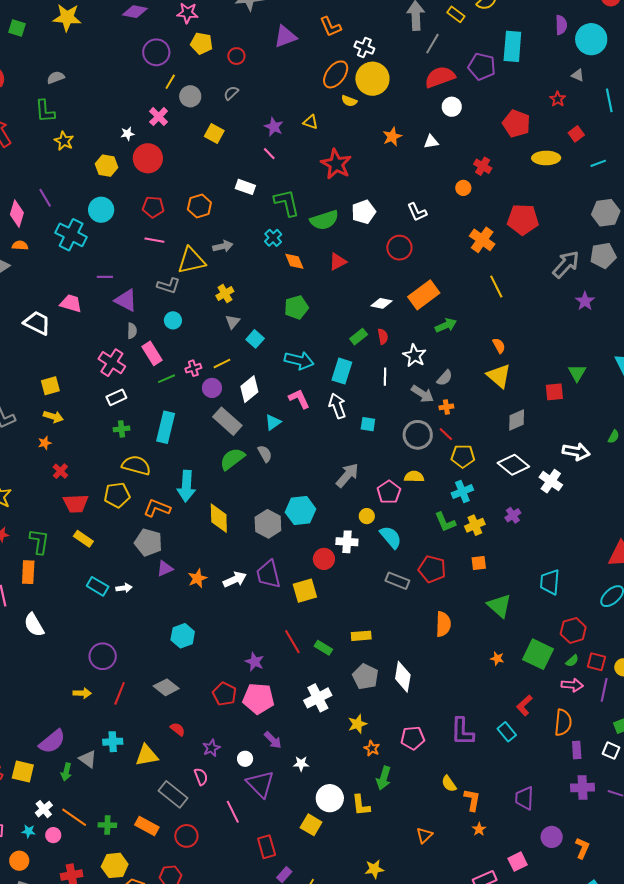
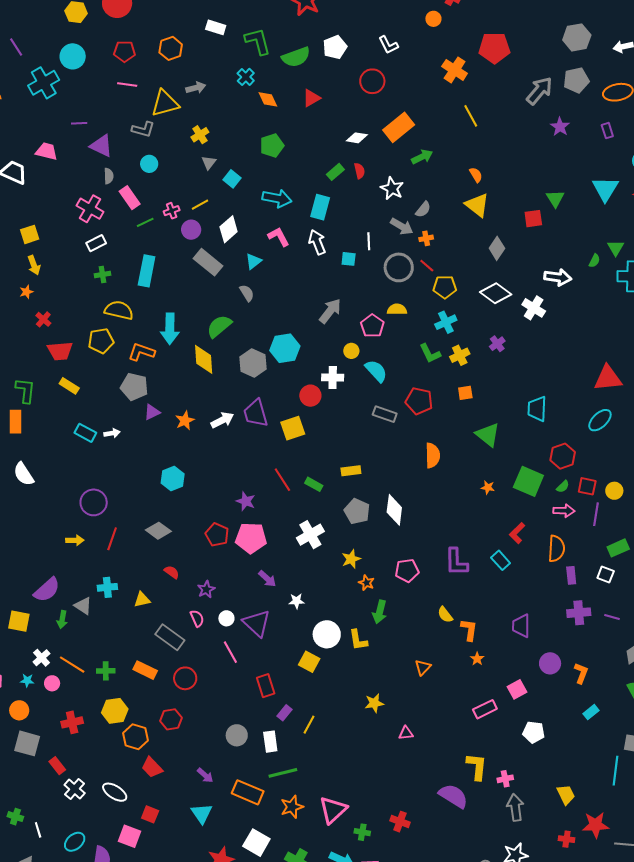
cyan cross: (71, 235) -> (44, 83), turned 36
white line: (385, 377) -> (369, 241), moved
yellow arrow: (53, 417) -> (34, 265), turned 54
gray diamond: (517, 420) -> (497, 248), turned -30
green semicircle: (232, 459) -> (219, 326), moved
yellow triangle: (147, 755) -> (142, 600), size x0.7
white circle: (245, 759) -> (226, 618), moved

